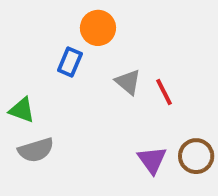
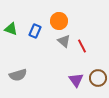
orange circle: (98, 28) -> (59, 21), moved
green triangle: (22, 110) -> (11, 29), moved

